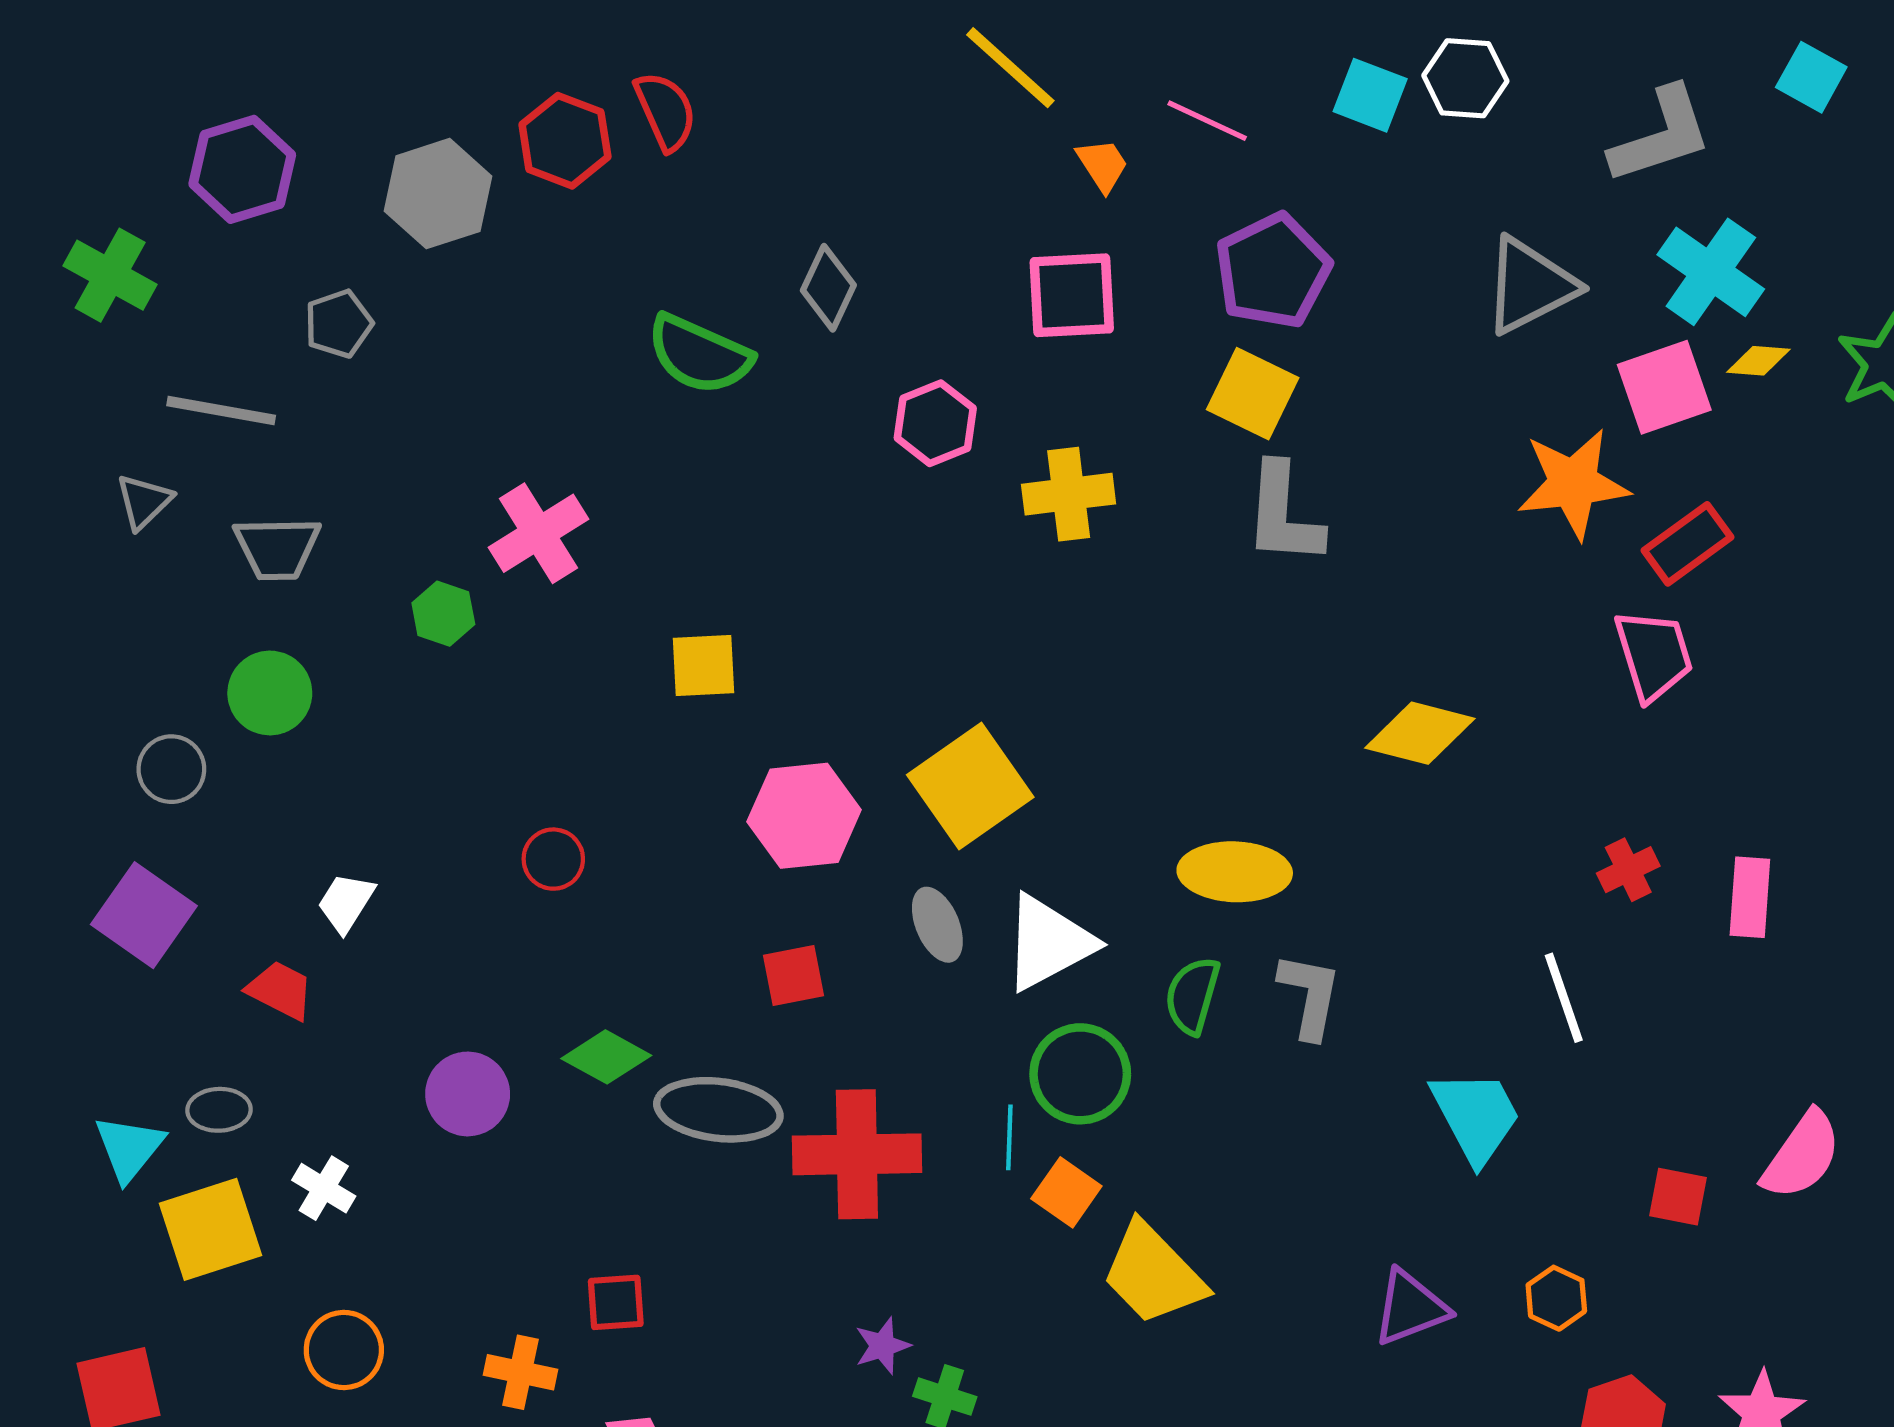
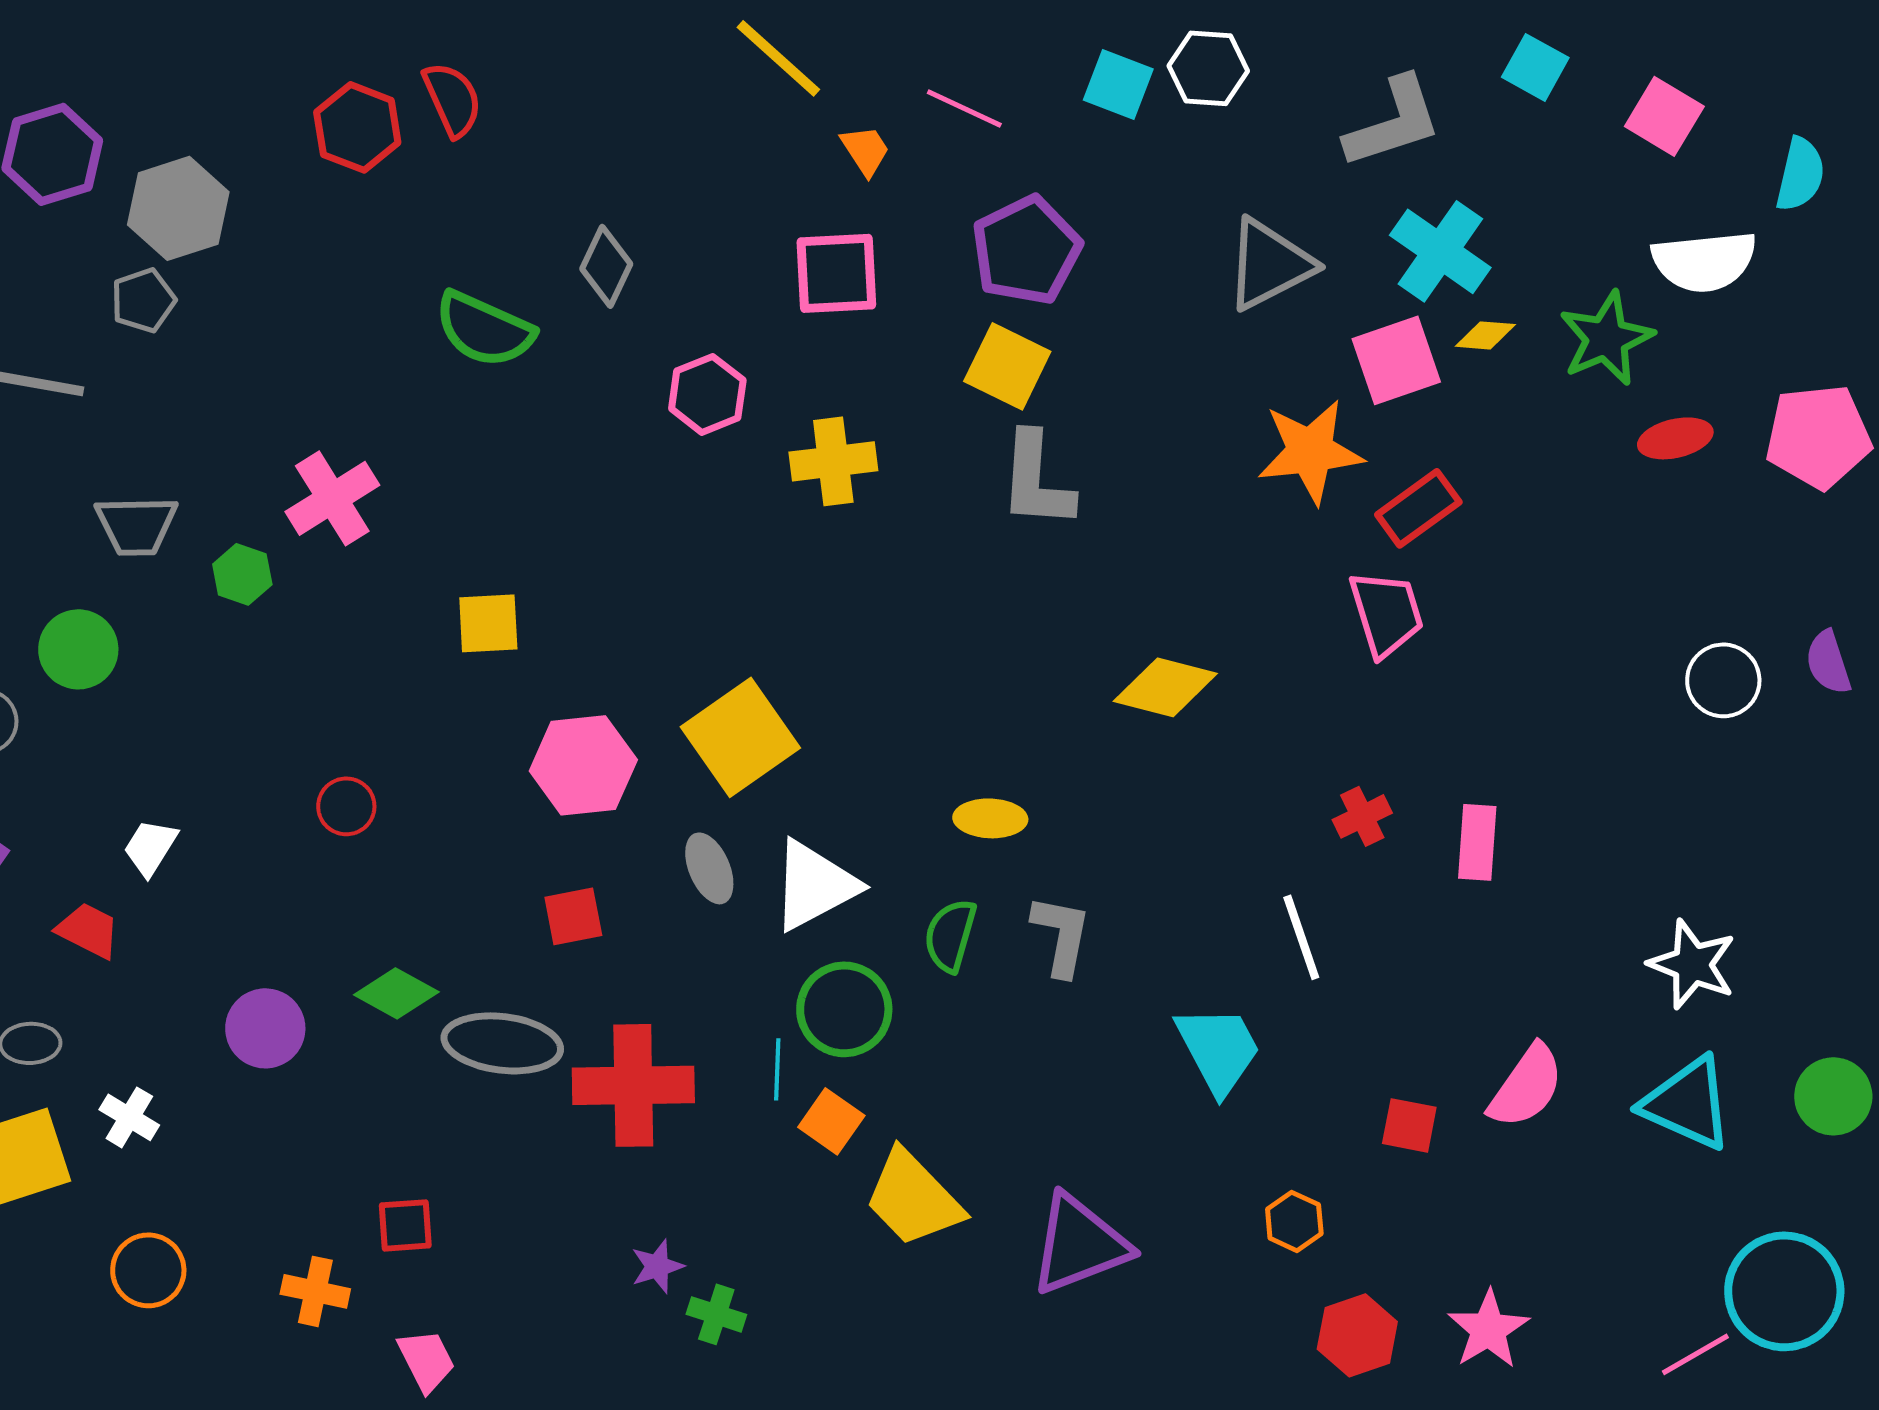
gray hexagon: (438, 194) -> (178, 208), moved
gray trapezoid: (277, 548) -> (136, 525), moved
yellow ellipse: (1235, 872) -> (990, 818), size x0.7
purple triangle: (1410, 1308) -> (1079, 1244), moved, size x1.4

